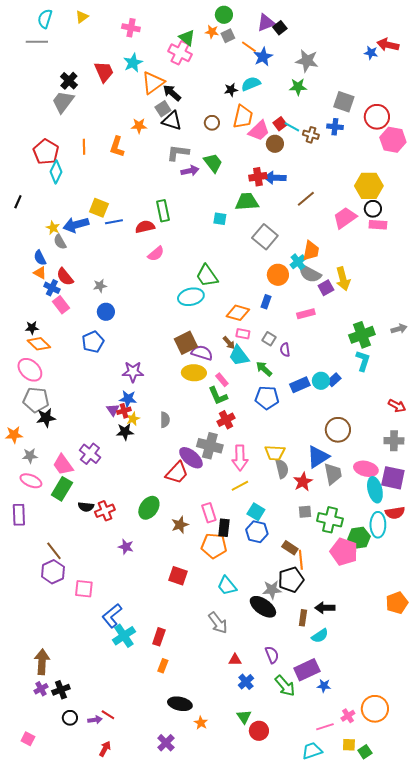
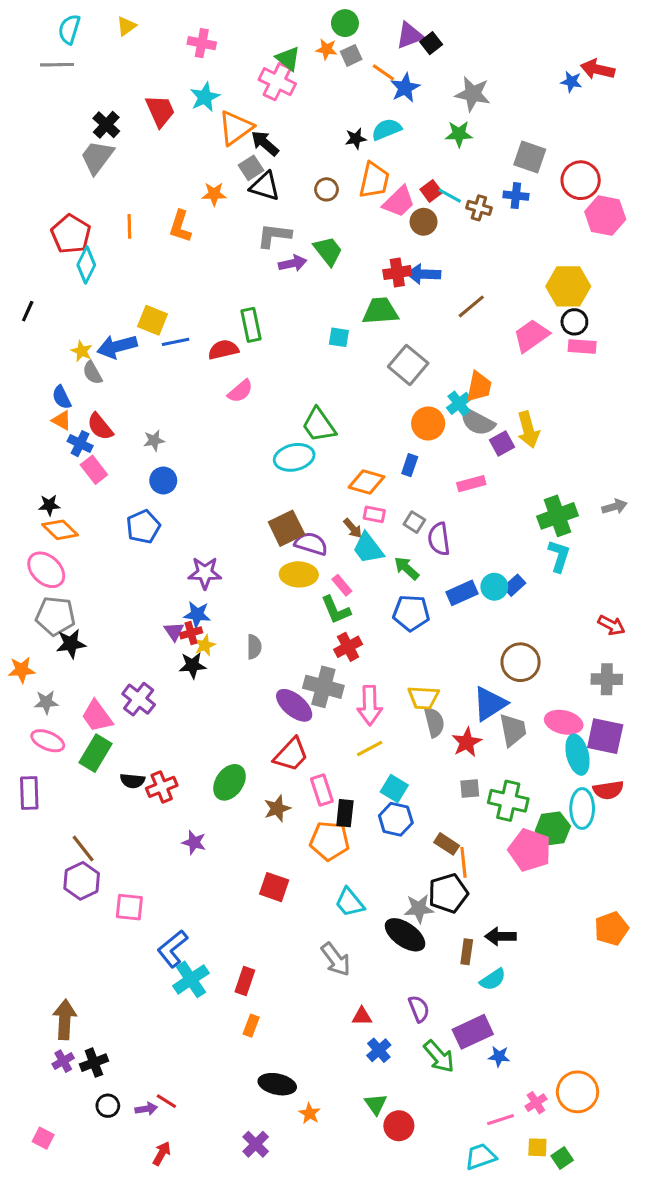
purple semicircle: (285, 350) -> (439, 539), size x1.5
red trapezoid: (177, 473) -> (291, 755), moved

